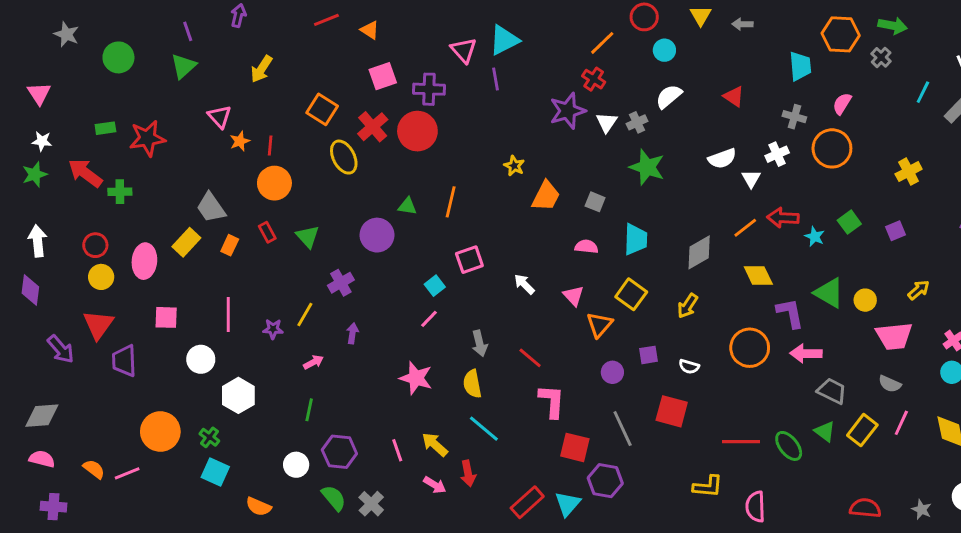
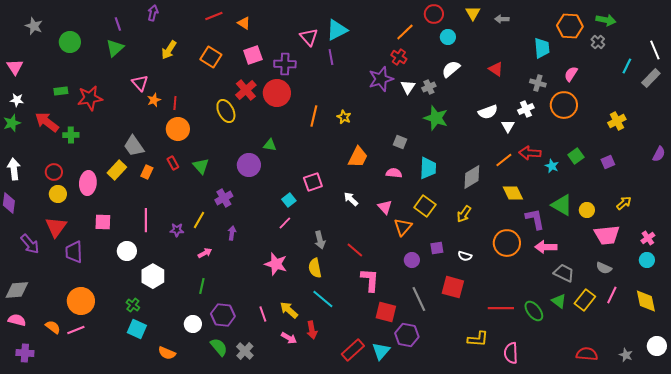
orange square: (322, 109) -> (211, 57), moved
orange trapezoid: (546, 196) -> (358, 157), moved
orange line: (451, 202) -> (314, 116), moved
orange circle: (160, 432) -> (81, 301), moved

